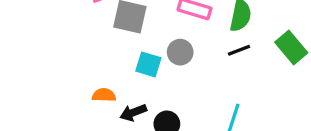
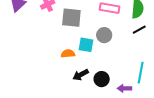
orange semicircle: (104, 95) -> (68, 54), moved

